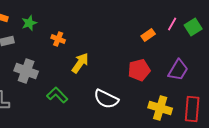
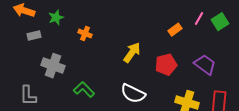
yellow arrow: (80, 63) -> (132, 53), moved
purple trapezoid: (178, 70) -> (205, 65), turned -85

